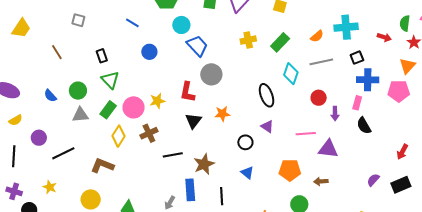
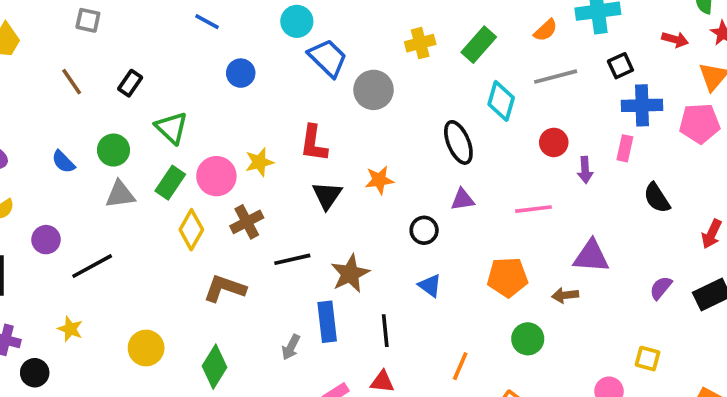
gray square: (78, 20) -> (88, 20), moved
red arrow: (384, 37) -> (675, 39), moved
black rectangle: (102, 56) -> (130, 83), moved, turned 56
gray circle: (211, 74) -> (374, 90), moved
black semicircle: (364, 126) -> (657, 198), moved
purple triangle: (267, 127) -> (462, 199), turned -40
purple triangle: (328, 149) -> (591, 256), moved
brown L-shape: (102, 165) -> (225, 288), moved

